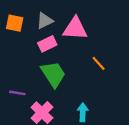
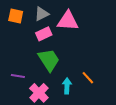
orange line: (99, 63) -> (88, 78), moved
cyan arrow: (83, 112) -> (67, 86), moved

